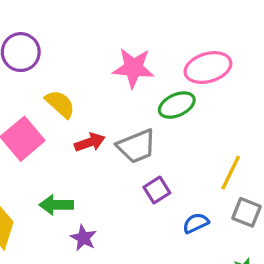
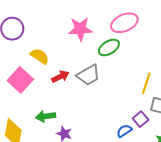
purple square: (157, 190) -> (141, 119), moved
blue semicircle: (196, 223) -> (124, 131), moved

